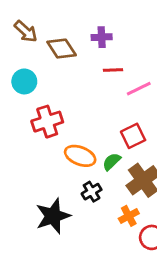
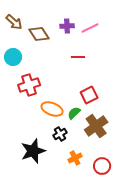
red line: (113, 70) -> (78, 57), moved
pink line: (139, 89) -> (90, 28), moved
orange cross: (129, 216) -> (75, 158), moved

